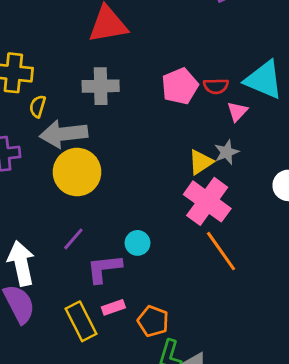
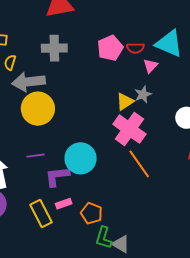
purple line: (73, 239) -> (35, 156), turned 42
cyan circle: (138, 243) -> (81, 158), size x1.8

